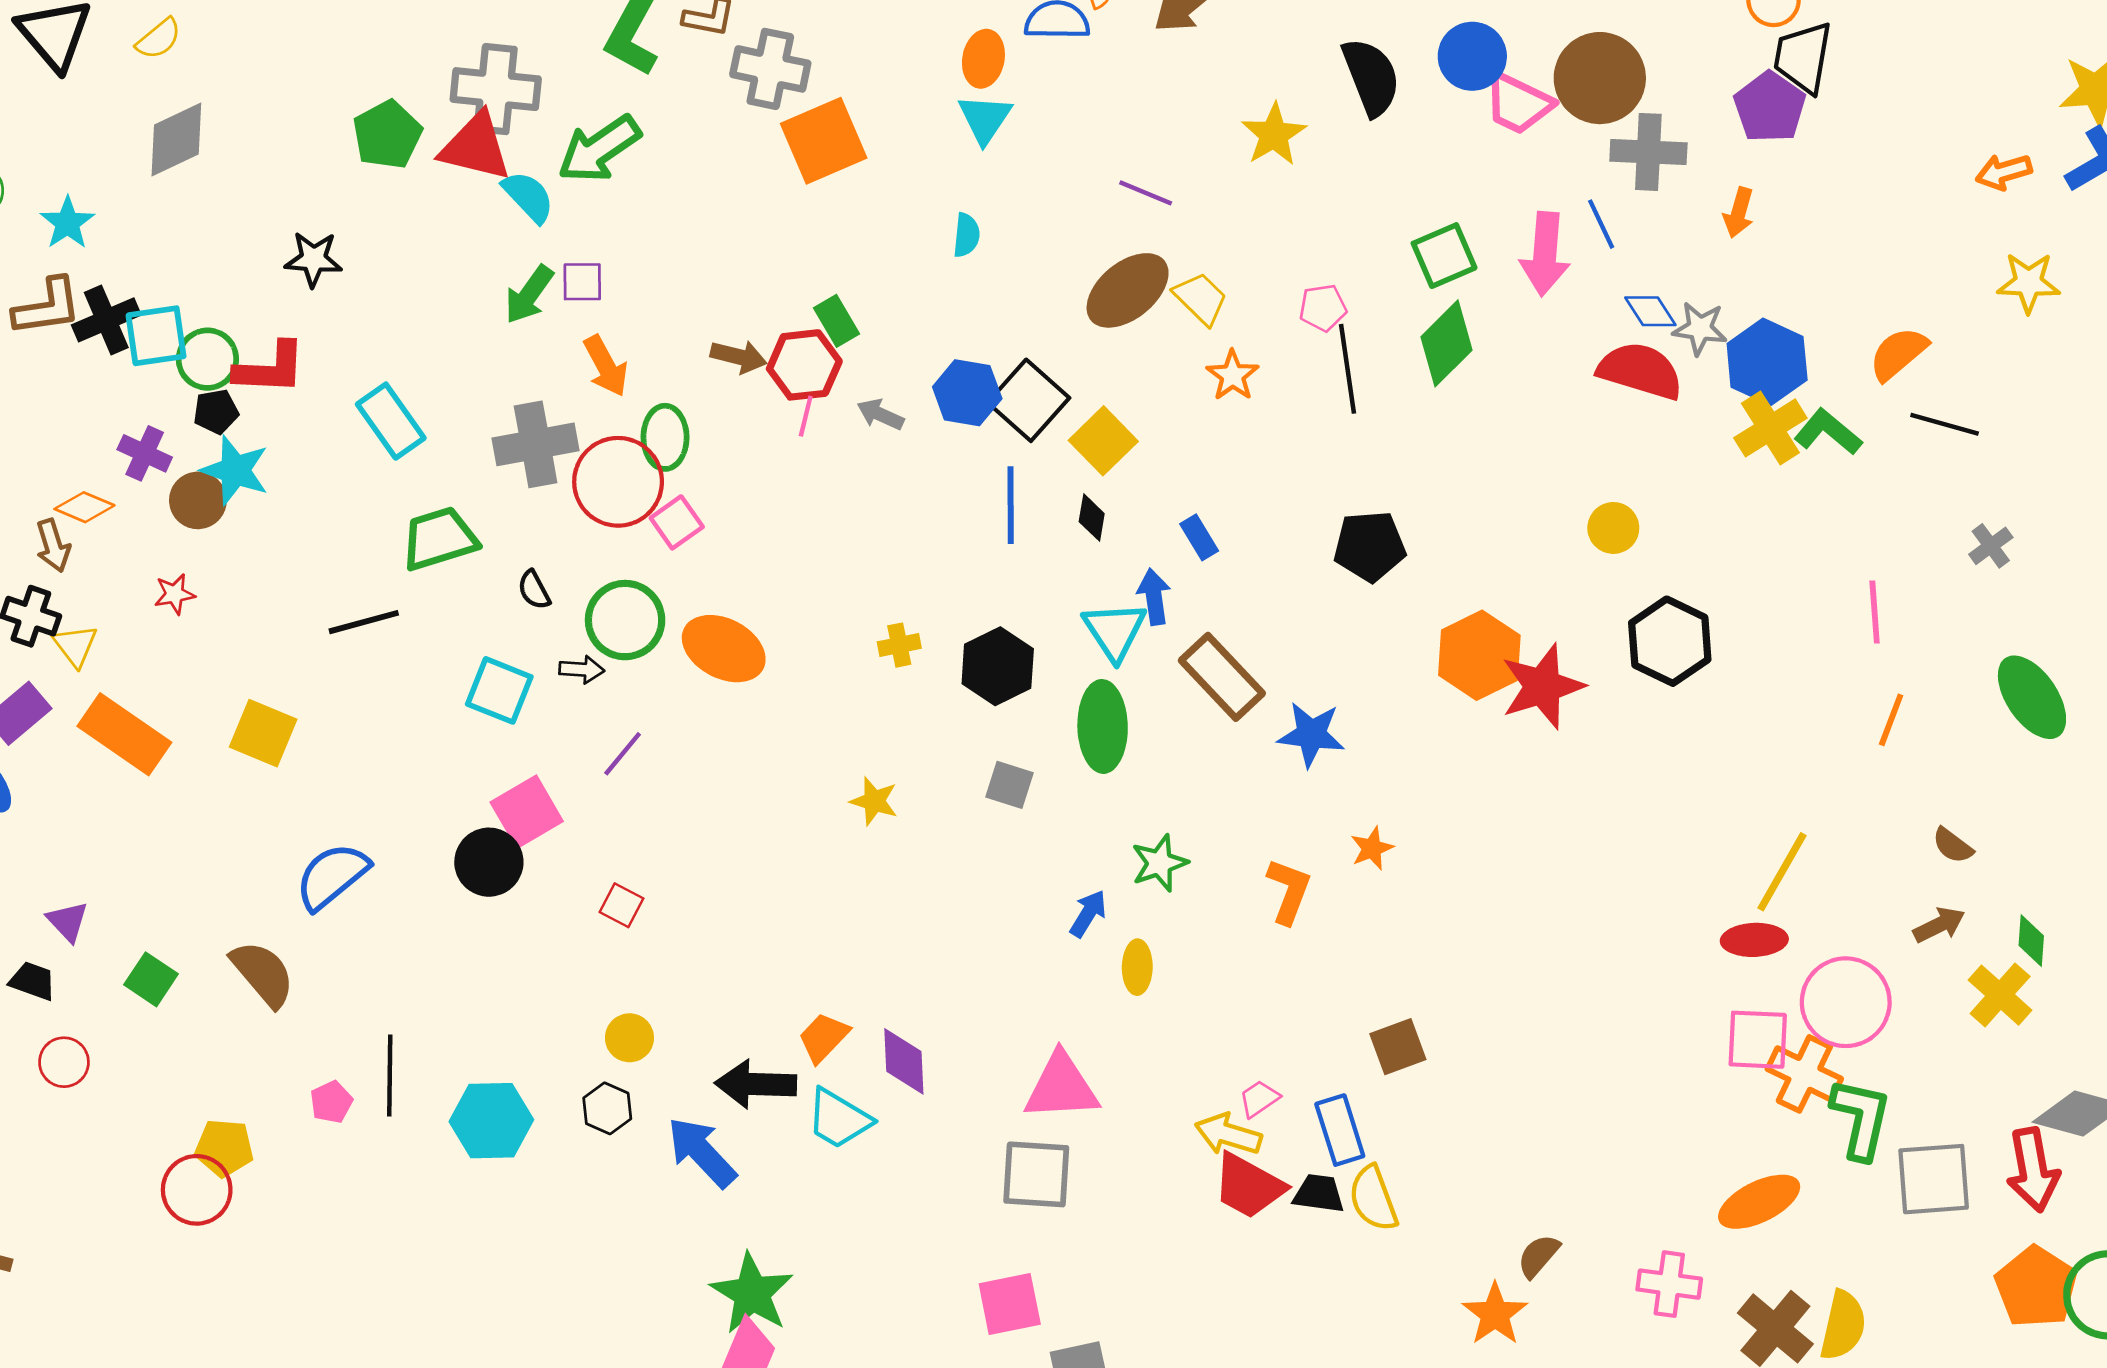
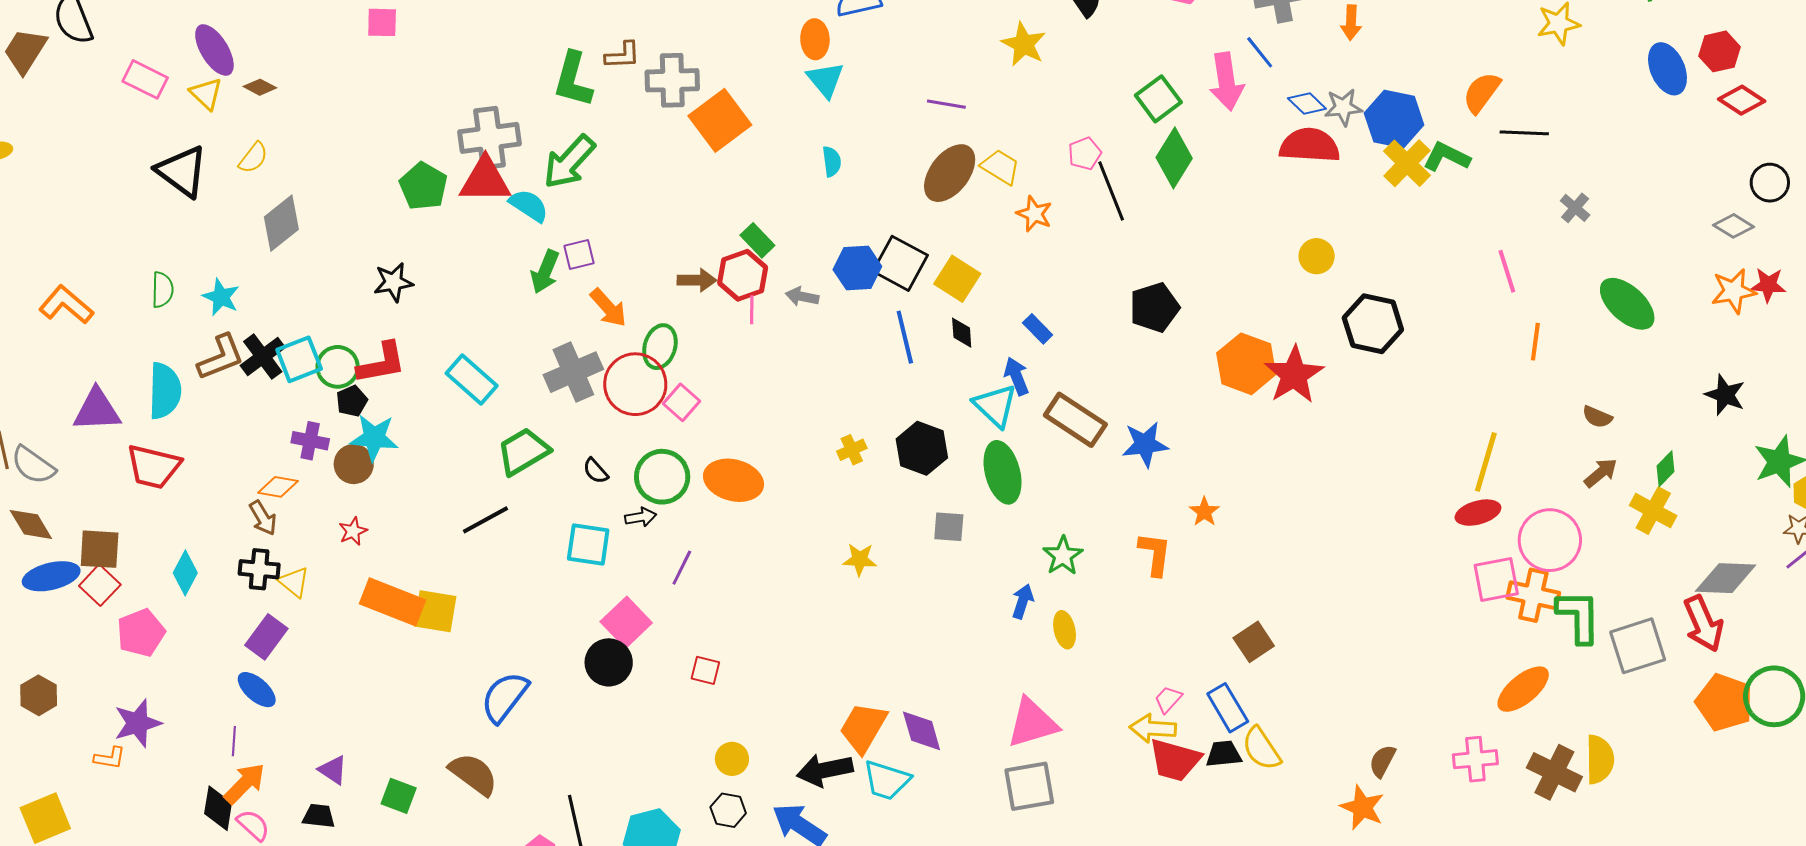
green ellipse: (665, 437) -> (660, 347), turned 30
orange rectangle: (124, 734) -> (392, 602), moved
green diamond: (2031, 941) -> (1666, 469), turned 54
orange trapezoid: (823, 1037) -> (863, 728), size x1.4

